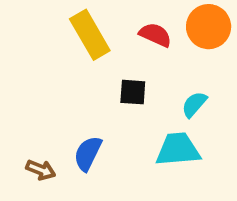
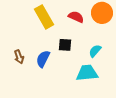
blue semicircle: (88, 153) -> (43, 59), moved
brown arrow: (41, 170) -> (19, 57), moved, turned 48

